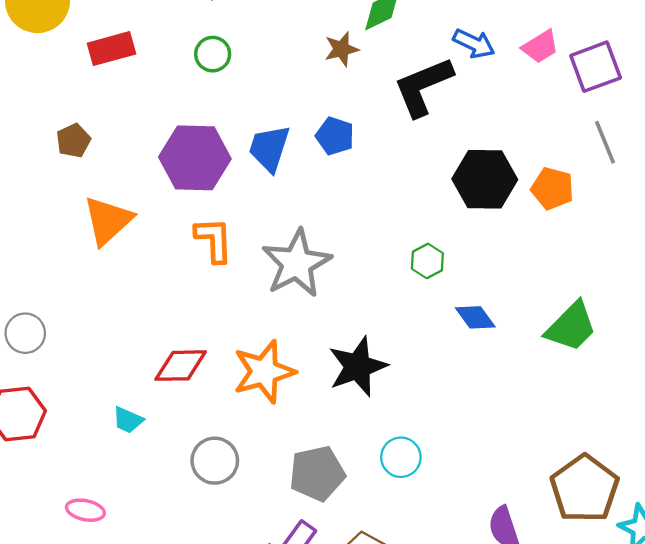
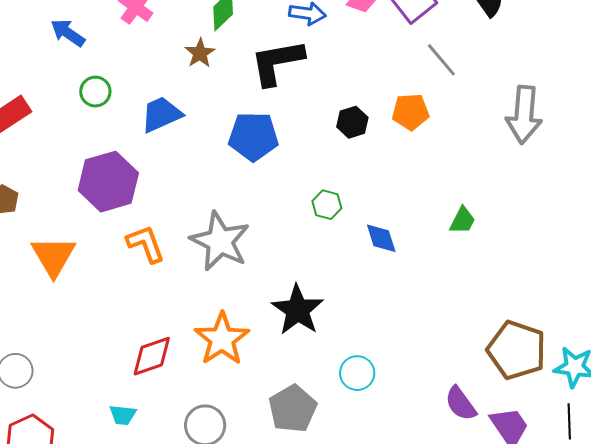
black L-shape: (423, 87) -> (277, 62), turned 30
blue pentagon: (335, 136) -> (253, 136), moved, size x1.5
blue trapezoid: (269, 148) -> (161, 114), moved, turned 66
black hexagon: (485, 179) -> (352, 122), size x0.6
blue diamond: (475, 317) -> (381, 238), turned 36
green trapezoid: (571, 327) -> (463, 220), size x0.6

